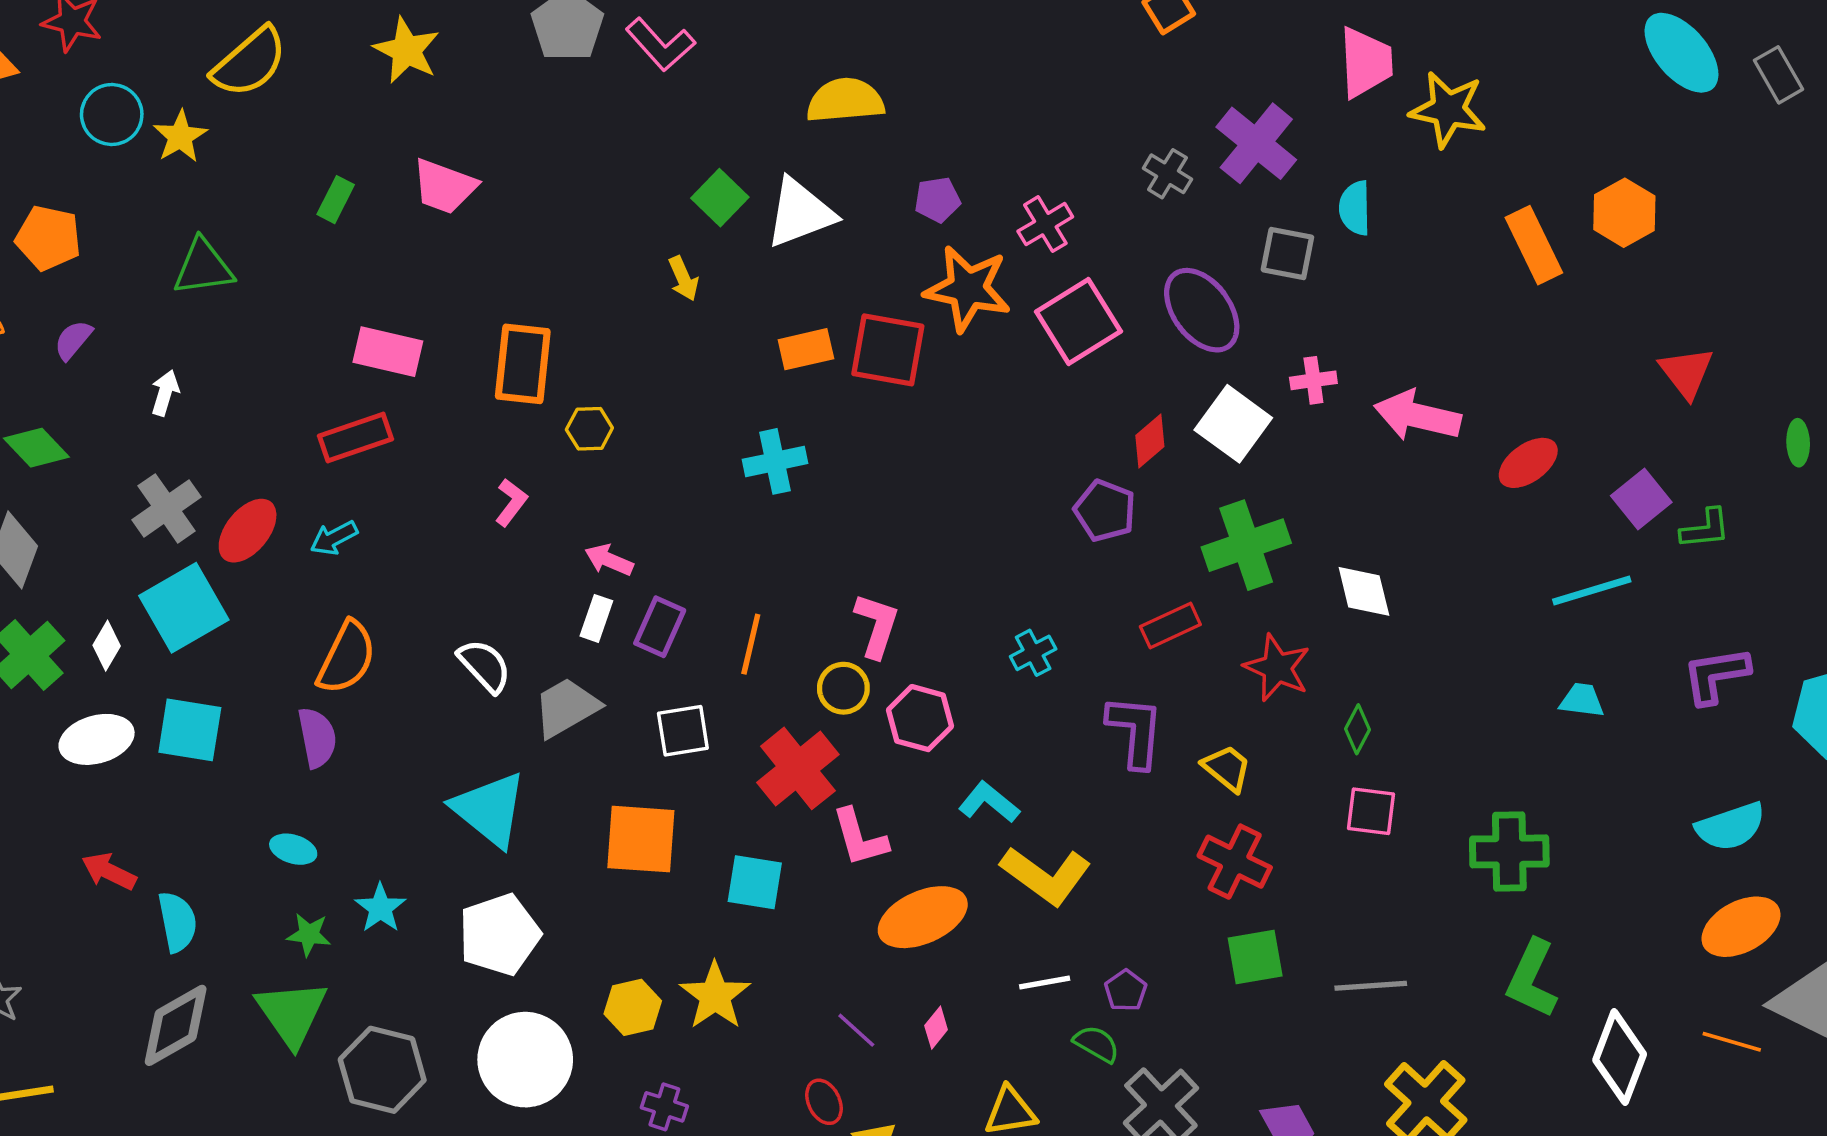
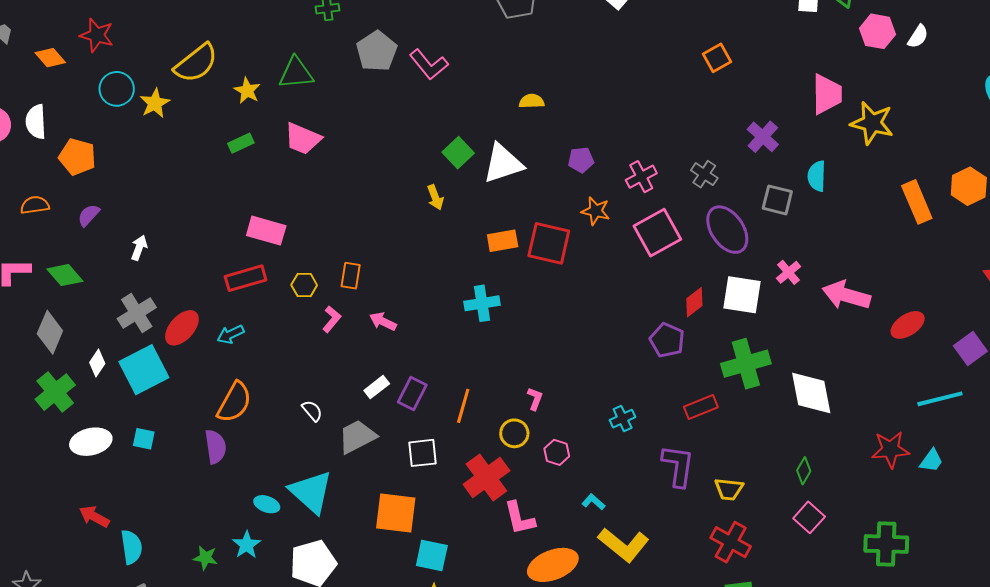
yellow star: (407, 50) -> (247, 91), moved, size x0.7
yellow semicircle: (845, 101) -> (532, 101), size x0.6
purple cross: (1256, 143) -> (763, 137), size x0.7
gray cross: (1167, 174) -> (704, 174), moved
green rectangle: (336, 200) -> (241, 143), turned 35
green triangle: (203, 267) -> (296, 73), moved
orange star: (968, 289) -> (596, 211), size x0.6
orange rectangle: (523, 364) -> (351, 276), moved, size x0.6
pink cross: (1313, 380) -> (789, 272), turned -35
white square: (1233, 424) -> (742, 295), turned -30
yellow hexagon: (589, 429) -> (304, 285), moved
pink arrow: (609, 560) -> (383, 321), moved
white diamond: (1364, 591) -> (811, 393), size x1.4
white rectangle: (596, 618) -> (377, 387), turned 30
pink L-shape: (877, 625) -> (535, 399), size x0.6
white diamond: (107, 646) -> (97, 363), moved
white semicircle: (485, 666) -> (312, 411), size x0.7
red star: (1277, 668) -> (890, 449), moved, turned -30
cyan trapezoid: (1582, 700) -> (931, 461), turned 116
pink hexagon: (920, 718) -> (557, 452), size x0.7
cyan square: (190, 730) -> (144, 439), size x0.6
yellow trapezoid: (1227, 768) -> (729, 489), turned 144
cyan L-shape: (989, 802) -> (593, 502), size x0.7
pink square: (1371, 811) -> (809, 517), turned 32
cyan ellipse: (293, 849) -> (267, 504), moved
cyan square: (755, 882) -> (432, 556), moved

